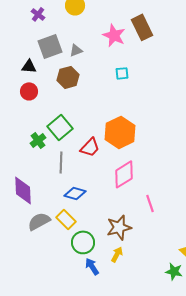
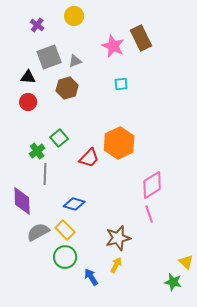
green square: (60, 127) -> (59, 138), size x0.7
gray line: (61, 162) -> (45, 174), moved
pink diamond: (124, 174) -> (152, 185), moved
green circle: (83, 242) -> (65, 257), moved

